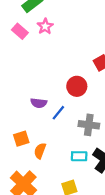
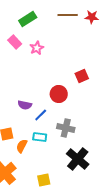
pink star: (45, 26) -> (37, 48), moved
cyan rectangle: (79, 156) -> (40, 137), moved

